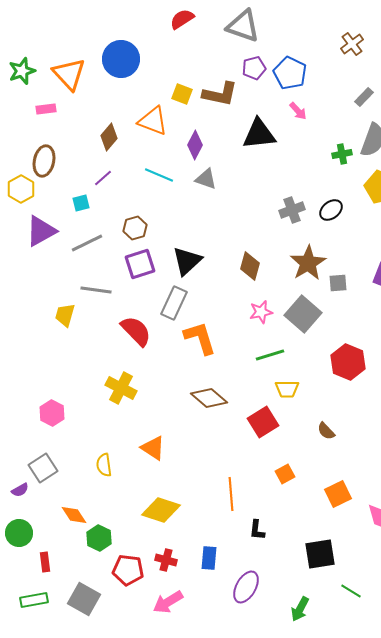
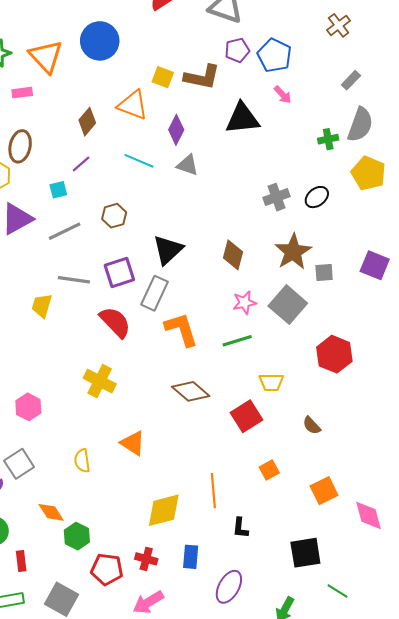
purple square: (140, 264) -> (119, 273), moved
green line: (270, 355) -> (237, 341), moved
yellow diamond: (161, 510) -> (164, 510), moved, turned -33

